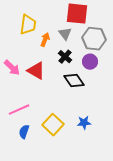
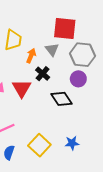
black cross: (65, 57) -> (43, 74), moved
red triangle: (36, 71) -> (22, 88), turned 30

